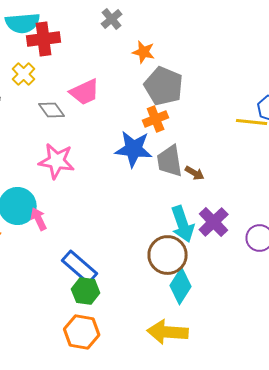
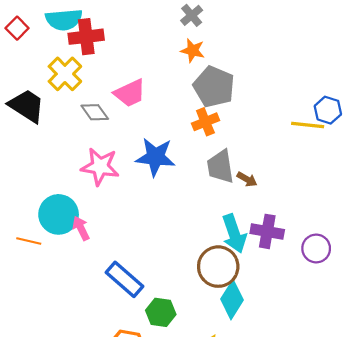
gray cross: (112, 19) -> (192, 15), moved
yellow cross: (24, 74) -> (65, 74), size x1.4
blue star: (134, 149) -> (155, 157), moved
purple cross: (214, 222) -> (267, 231), turned -36
green hexagon: (86, 291) -> (161, 312), moved

